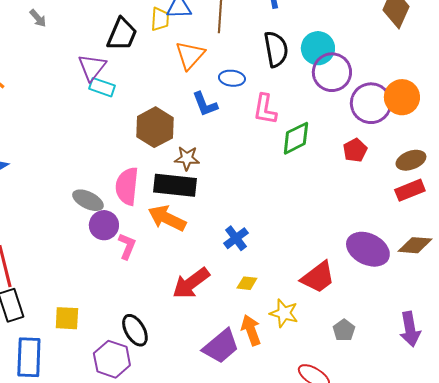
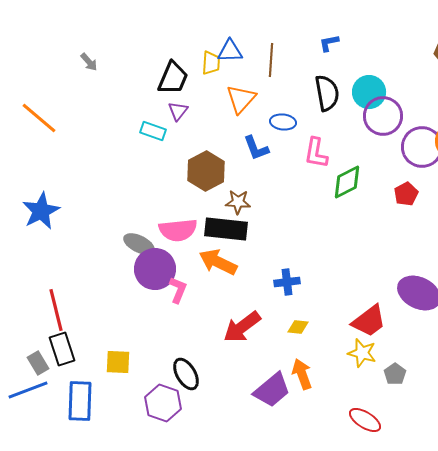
purple triangle: (92, 67) -> (178, 111), moved, size x0.7
pink semicircle: (127, 186) -> (178, 230), turned -102
purple circle: (104, 225) -> (155, 269), size x1.4
blue cross: (236, 238) -> (287, 282), turned 30
yellow star: (284, 313) -> (362, 353), moved

